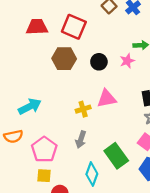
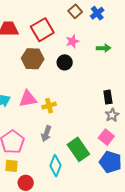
red square: (74, 27) -> (42, 30), turned 35
pink star: (127, 61) -> (72, 41), moved
pink triangle: (107, 98) -> (28, 99), moved

